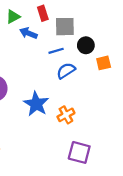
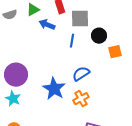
blue line: (56, 51) -> (72, 41), turned -64
blue semicircle: (66, 71) -> (81, 74), moved

